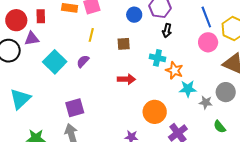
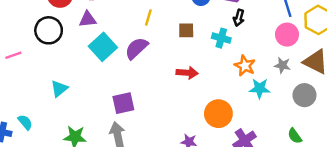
purple triangle: (32, 39) -> (88, 19), moved
cyan cross: (157, 58) -> (221, 38), moved
purple semicircle: (83, 61) -> (136, 48), size x1.5
cyan triangle: (20, 99) -> (59, 89), size x0.7
gray star: (206, 102) -> (282, 65), moved

